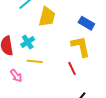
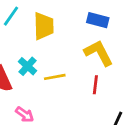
yellow line: (35, 61) -> (55, 77), moved
red line: (72, 68) -> (95, 85), turned 48

